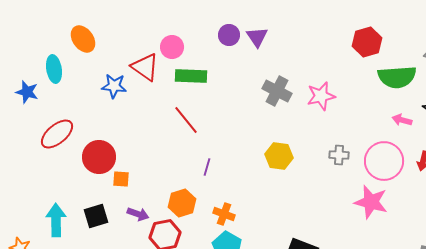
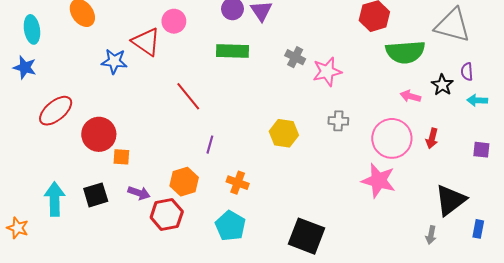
cyan ellipse: (54, 69) -> (32, 29), moved
green rectangle: (191, 76) -> (232, 51), moved
gray cross: (277, 91) -> (295, 57), moved, size x0.7
gray cross: (339, 155) -> (338, 121), moved
orange cross: (224, 214) -> (238, 183), moved

